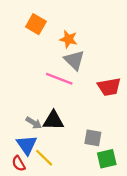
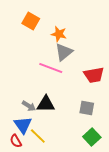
gray triangle: (74, 60) -> (64, 52), turned 36
gray square: (93, 138) -> (87, 108), moved
green square: (107, 159) -> (92, 137), turned -30

